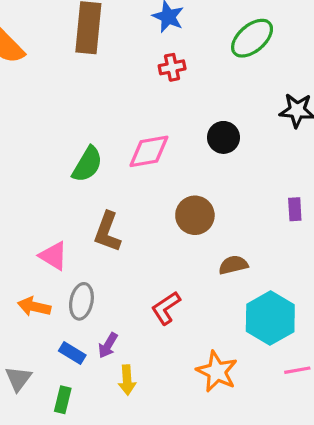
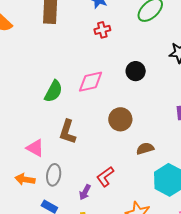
purple arrow: (108, 345) -> (85, 192), moved

